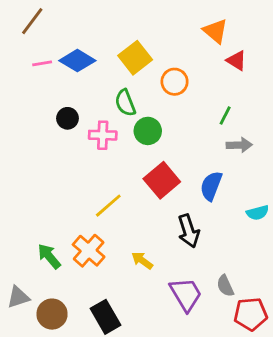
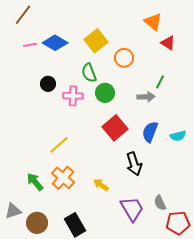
gray arrow: (239, 145) -> (146, 97), moved
yellow line: (108, 206) -> (59, 145), moved
cyan semicircle: (258, 213) -> (178, 136), moved

